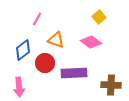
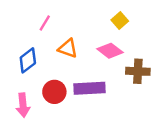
red circle: (45, 63) -> (54, 92), moved
brown cross: (111, 85) -> (138, 71), moved

